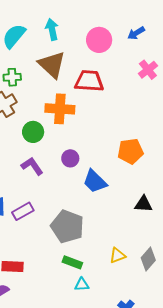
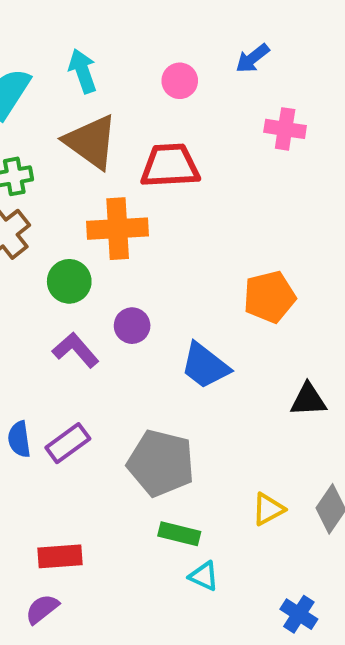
pink circle: (99, 40) -> (180, 81), size x0.7
pink cross: (148, 70) -> (285, 129), turned -36
purple circle: (70, 158) -> (132, 326), moved
cyan triangle: (82, 285) -> (204, 576), turned 35

